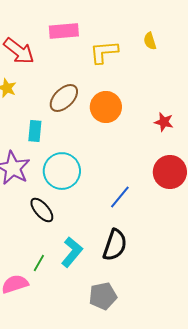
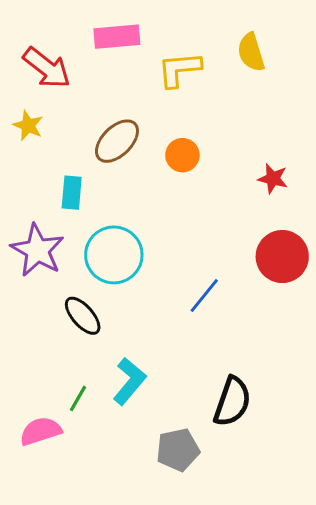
yellow semicircle: (150, 41) -> (251, 52), size x1.4
orange circle: (106, 107) -> (182, 155), size x0.7
black semicircle: (115, 245) -> (232, 402), moved

